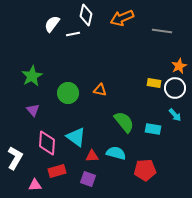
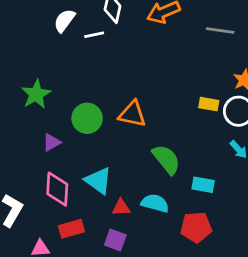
orange triangle: (100, 90) -> (132, 114), size x1.5
purple triangle: (33, 110) -> (52, 142), moved, turned 40
cyan rectangle: (153, 129) -> (203, 185), moved

